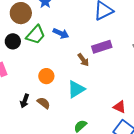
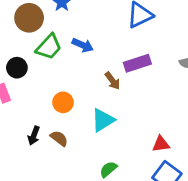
black circle: (13, 41) -> (17, 68), moved
red triangle: (120, 107) -> (161, 144), turned -32

